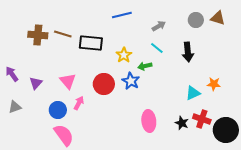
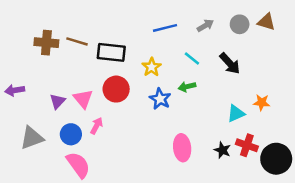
blue line: (122, 15) -> (165, 28), moved
gray arrow: (159, 26) -> (205, 26), moved
black arrow: (188, 52) -> (230, 63), turned -36
green arrow: (145, 66) -> (187, 87), moved
purple arrow: (12, 74) -> (15, 90), turned -63
purple triangle: (36, 83) -> (57, 101), moved
red circle: (104, 84) -> (116, 89), moved
gray triangle: (15, 107) -> (32, 138), moved, size x1.5

